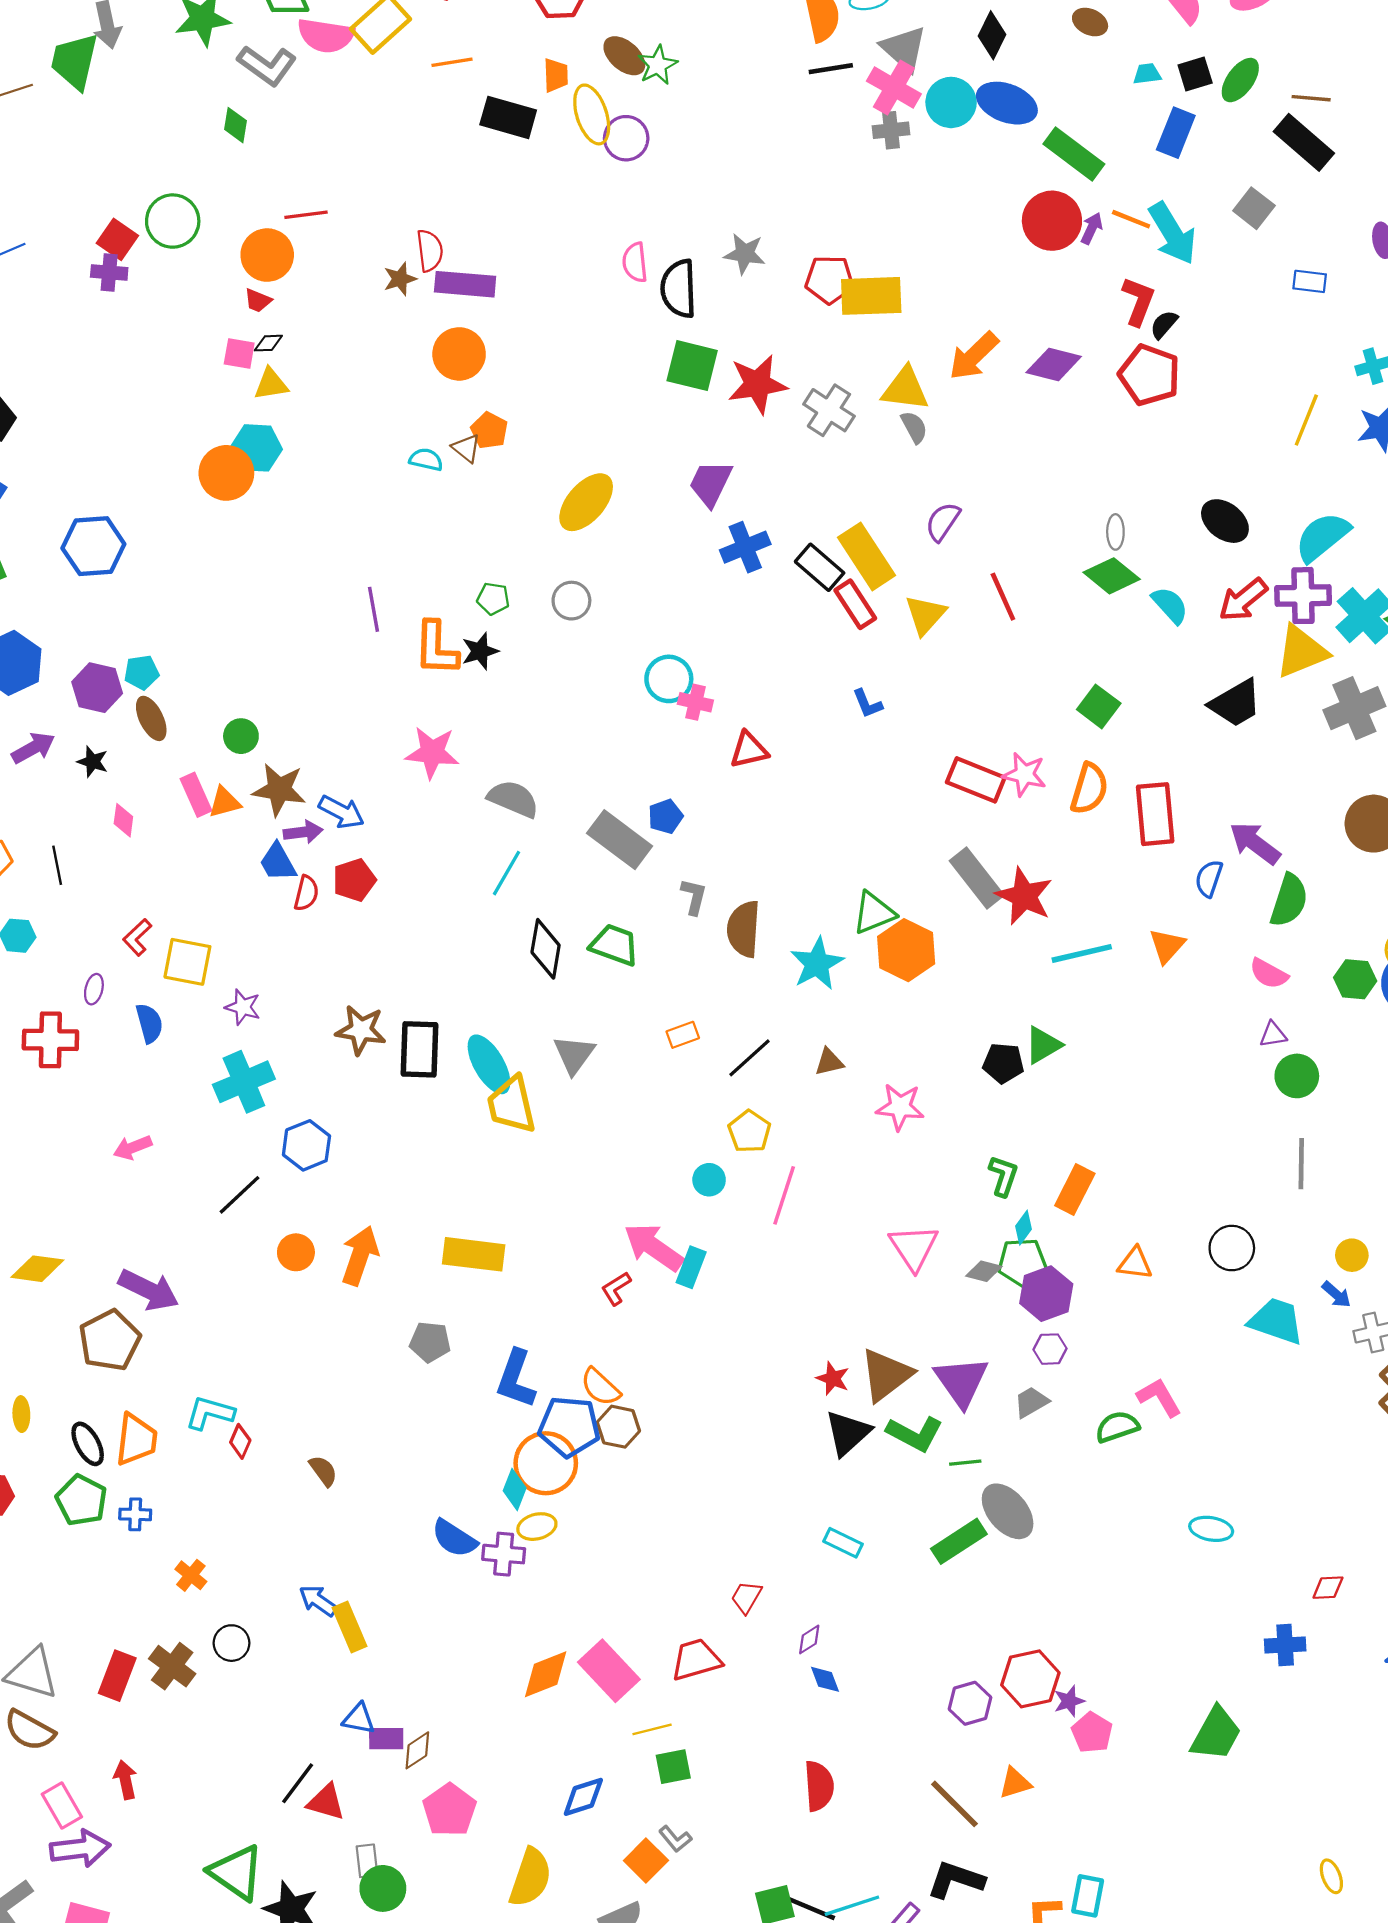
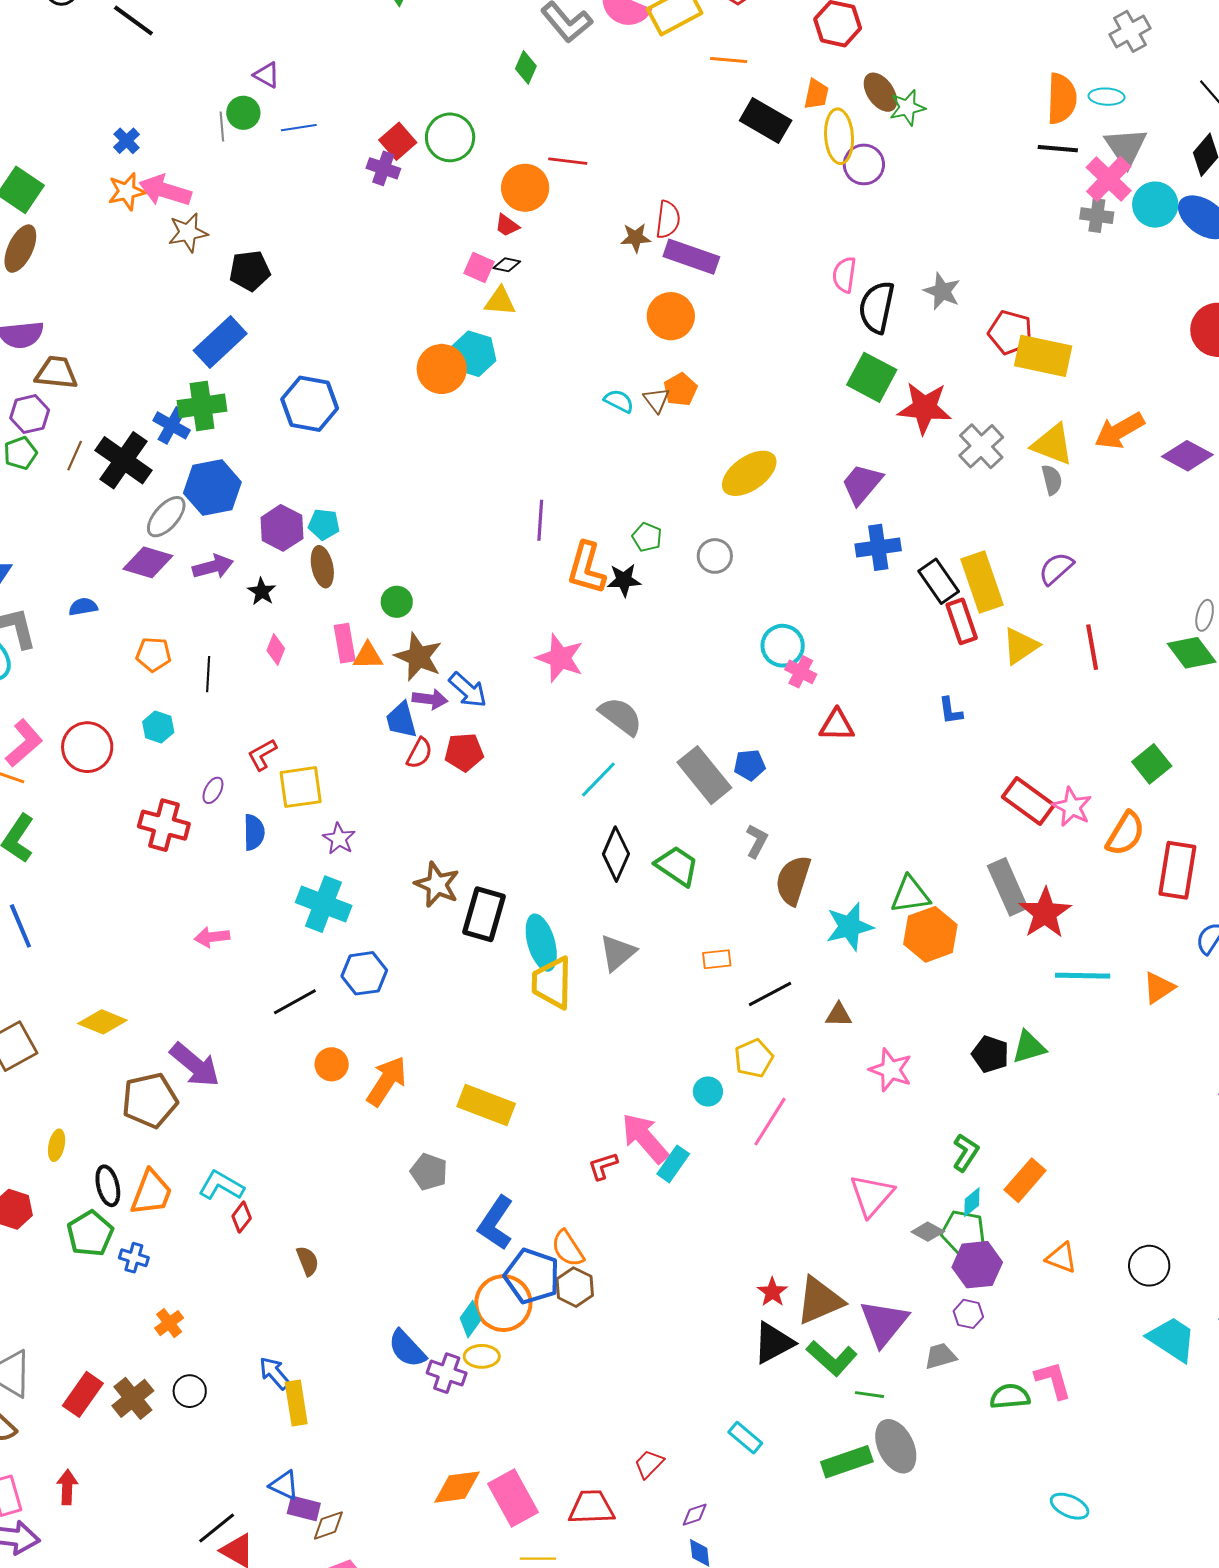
yellow square: (187, 962) -> (301, 787), turned -33
cyan cross: (244, 1082) -> (324, 904), turned 30

